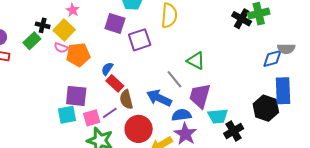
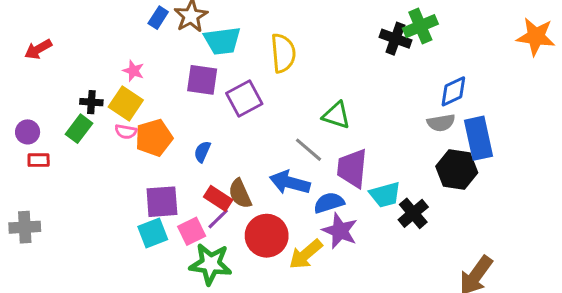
gray semicircle: (286, 49) -> (441, 123), moved
red rectangle: (115, 83) -> (218, 198), moved

